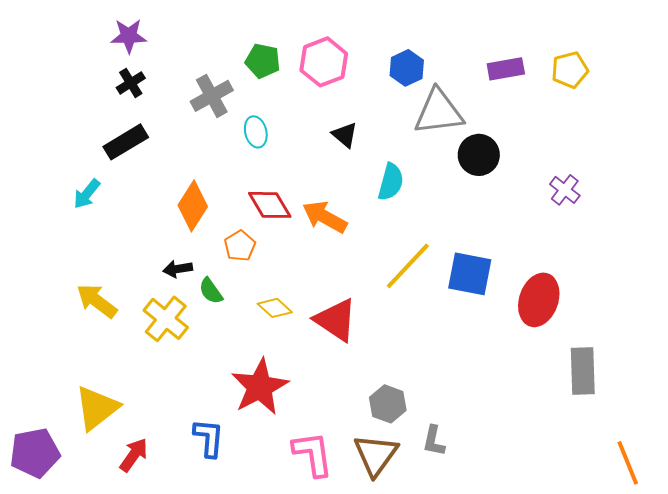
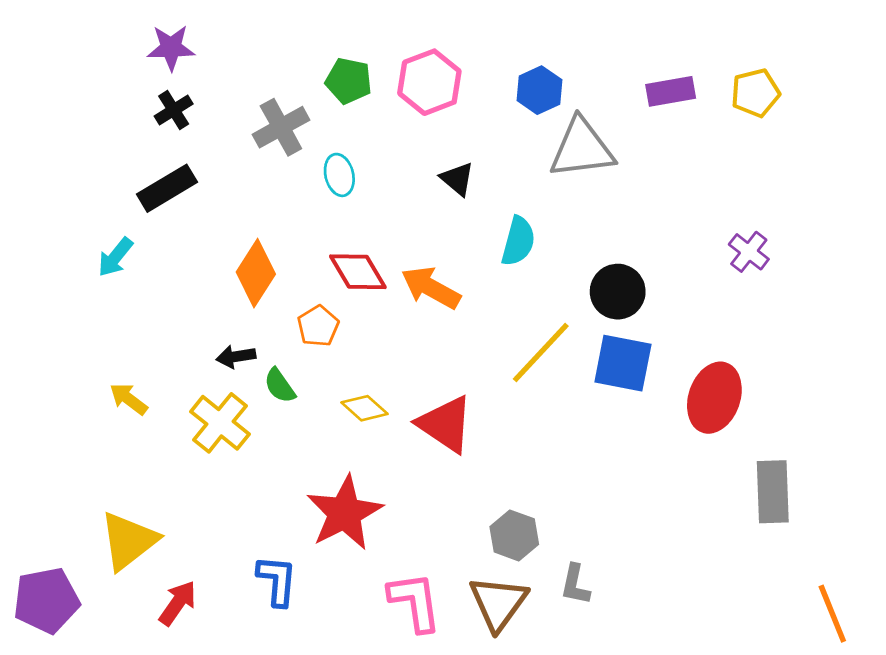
black circle: (479, 155) -> (618, 292), moved
yellow arrow: (97, 301) -> (129, 399), size x0.7

